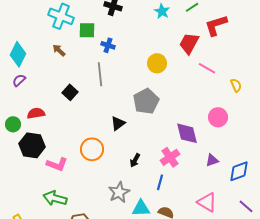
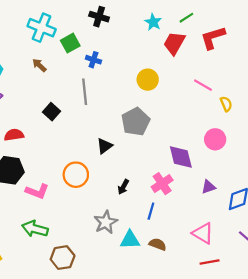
green square: (87, 30) -> (70, 43), turned -30
red trapezoid: (189, 43) -> (174, 43), moved
yellow semicircle: (236, 85) -> (226, 104), moved

